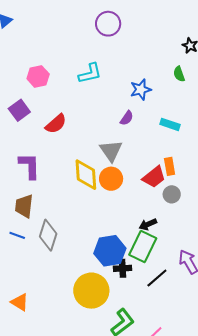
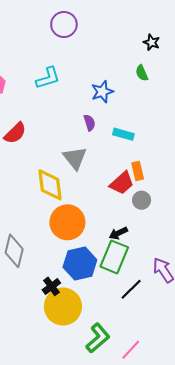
purple semicircle: (127, 118) -> (89, 123), turned -49
cyan rectangle: (170, 124) -> (123, 134), moved
orange circle: (111, 179) -> (67, 222), moved, size x1.4
black cross: (122, 268) -> (51, 286), moved, turned -30

